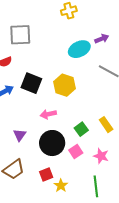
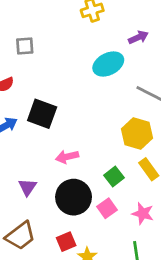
gray square: (20, 35) -> (25, 46), size x0.6
purple arrow: (102, 39) -> (138, 37), moved
yellow hexagon: (65, 85) -> (137, 133), moved

